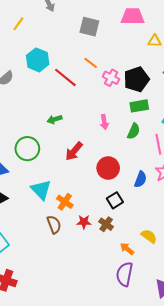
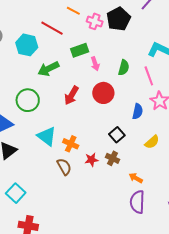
cyan hexagon: (38, 60) -> (27, 45), moved
green rectangle: (139, 106) -> (80, 50), moved
green arrow: (55, 119) -> (48, 69), size x1.5
red circle: (108, 168) -> (103, 93), moved
yellow semicircle: (149, 236) -> (152, 142), moved, turned 112

